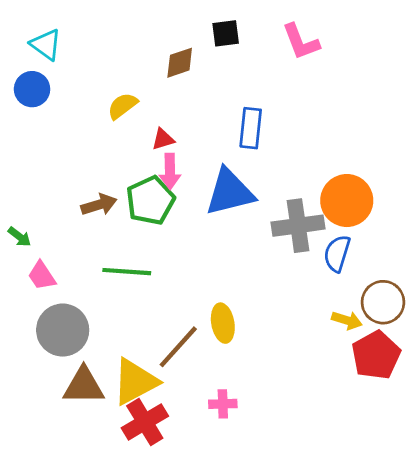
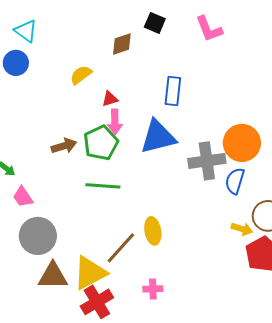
black square: (226, 33) -> (155, 23), turned 30
green line: (127, 272) -> (103, 186), moved

